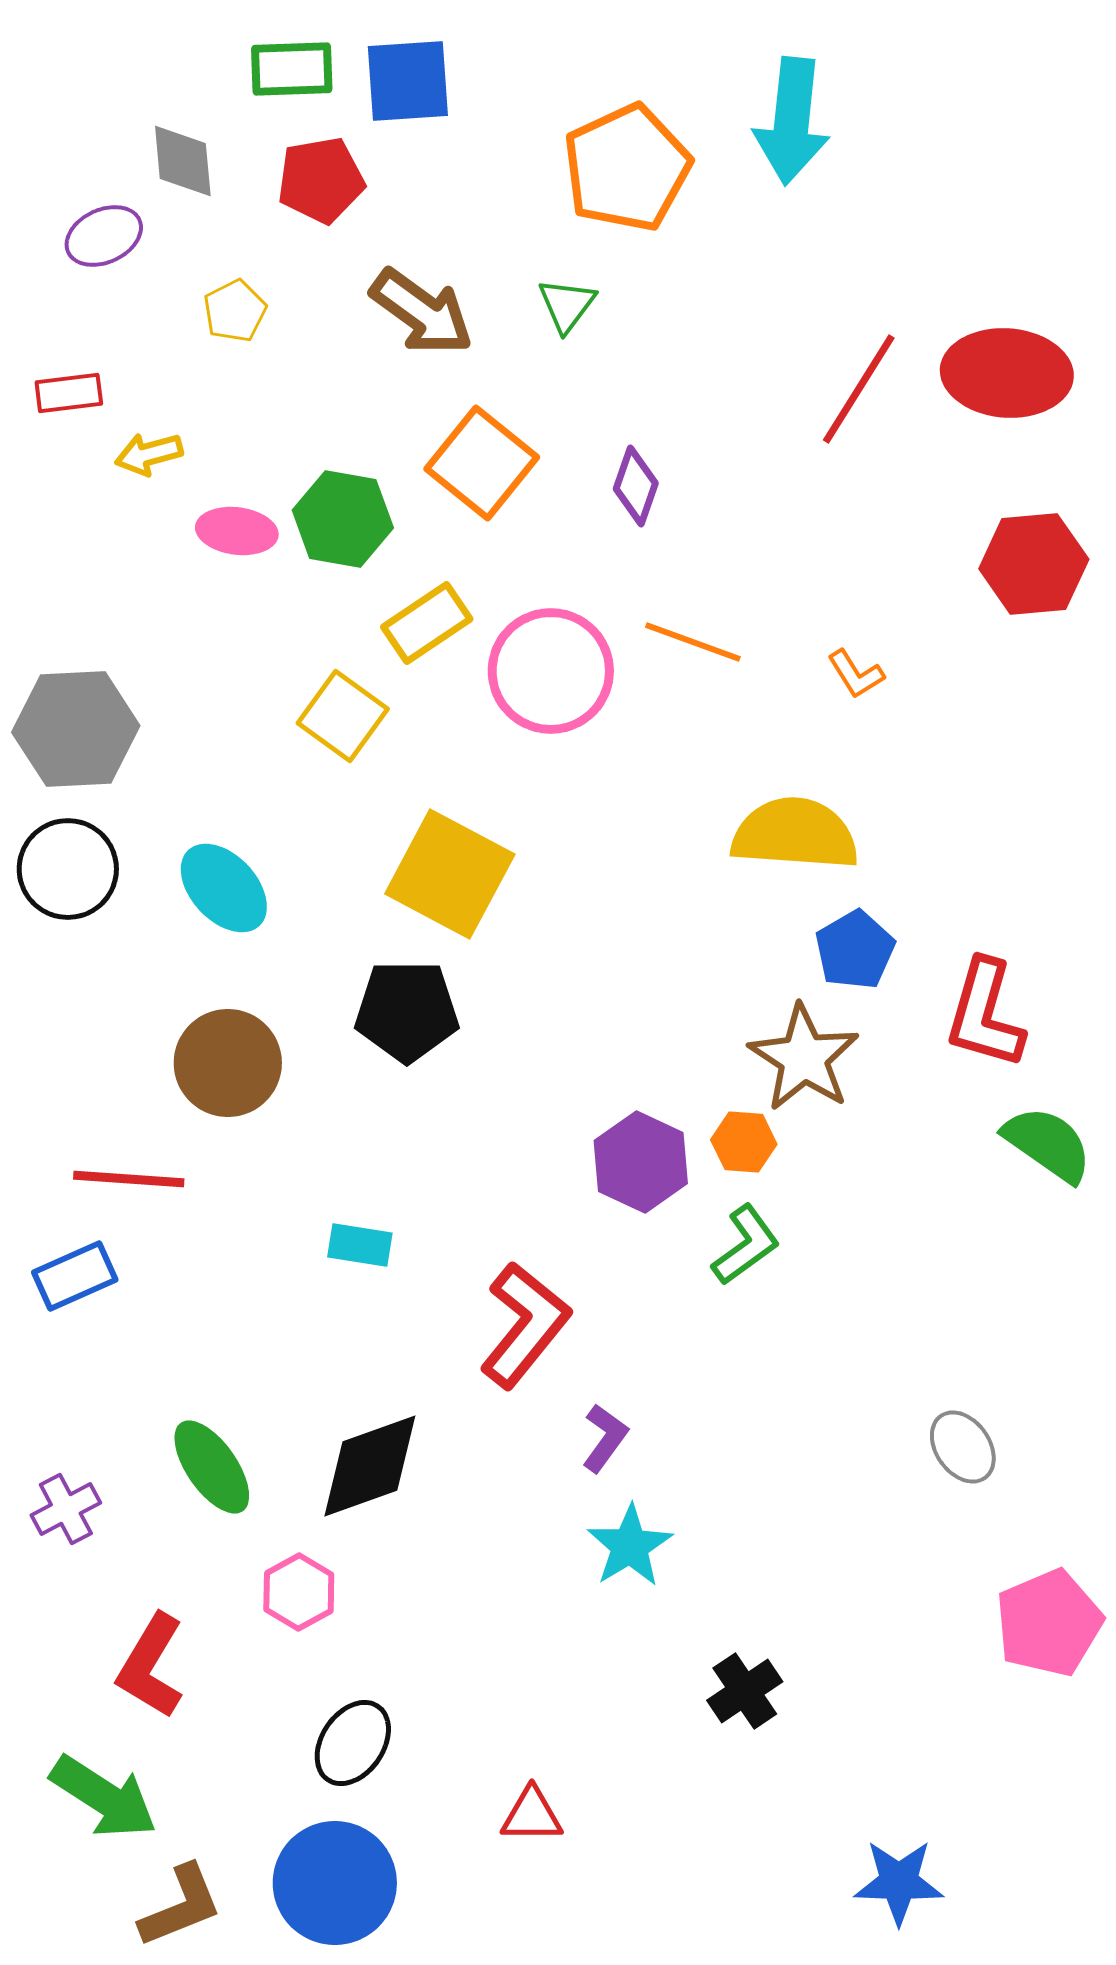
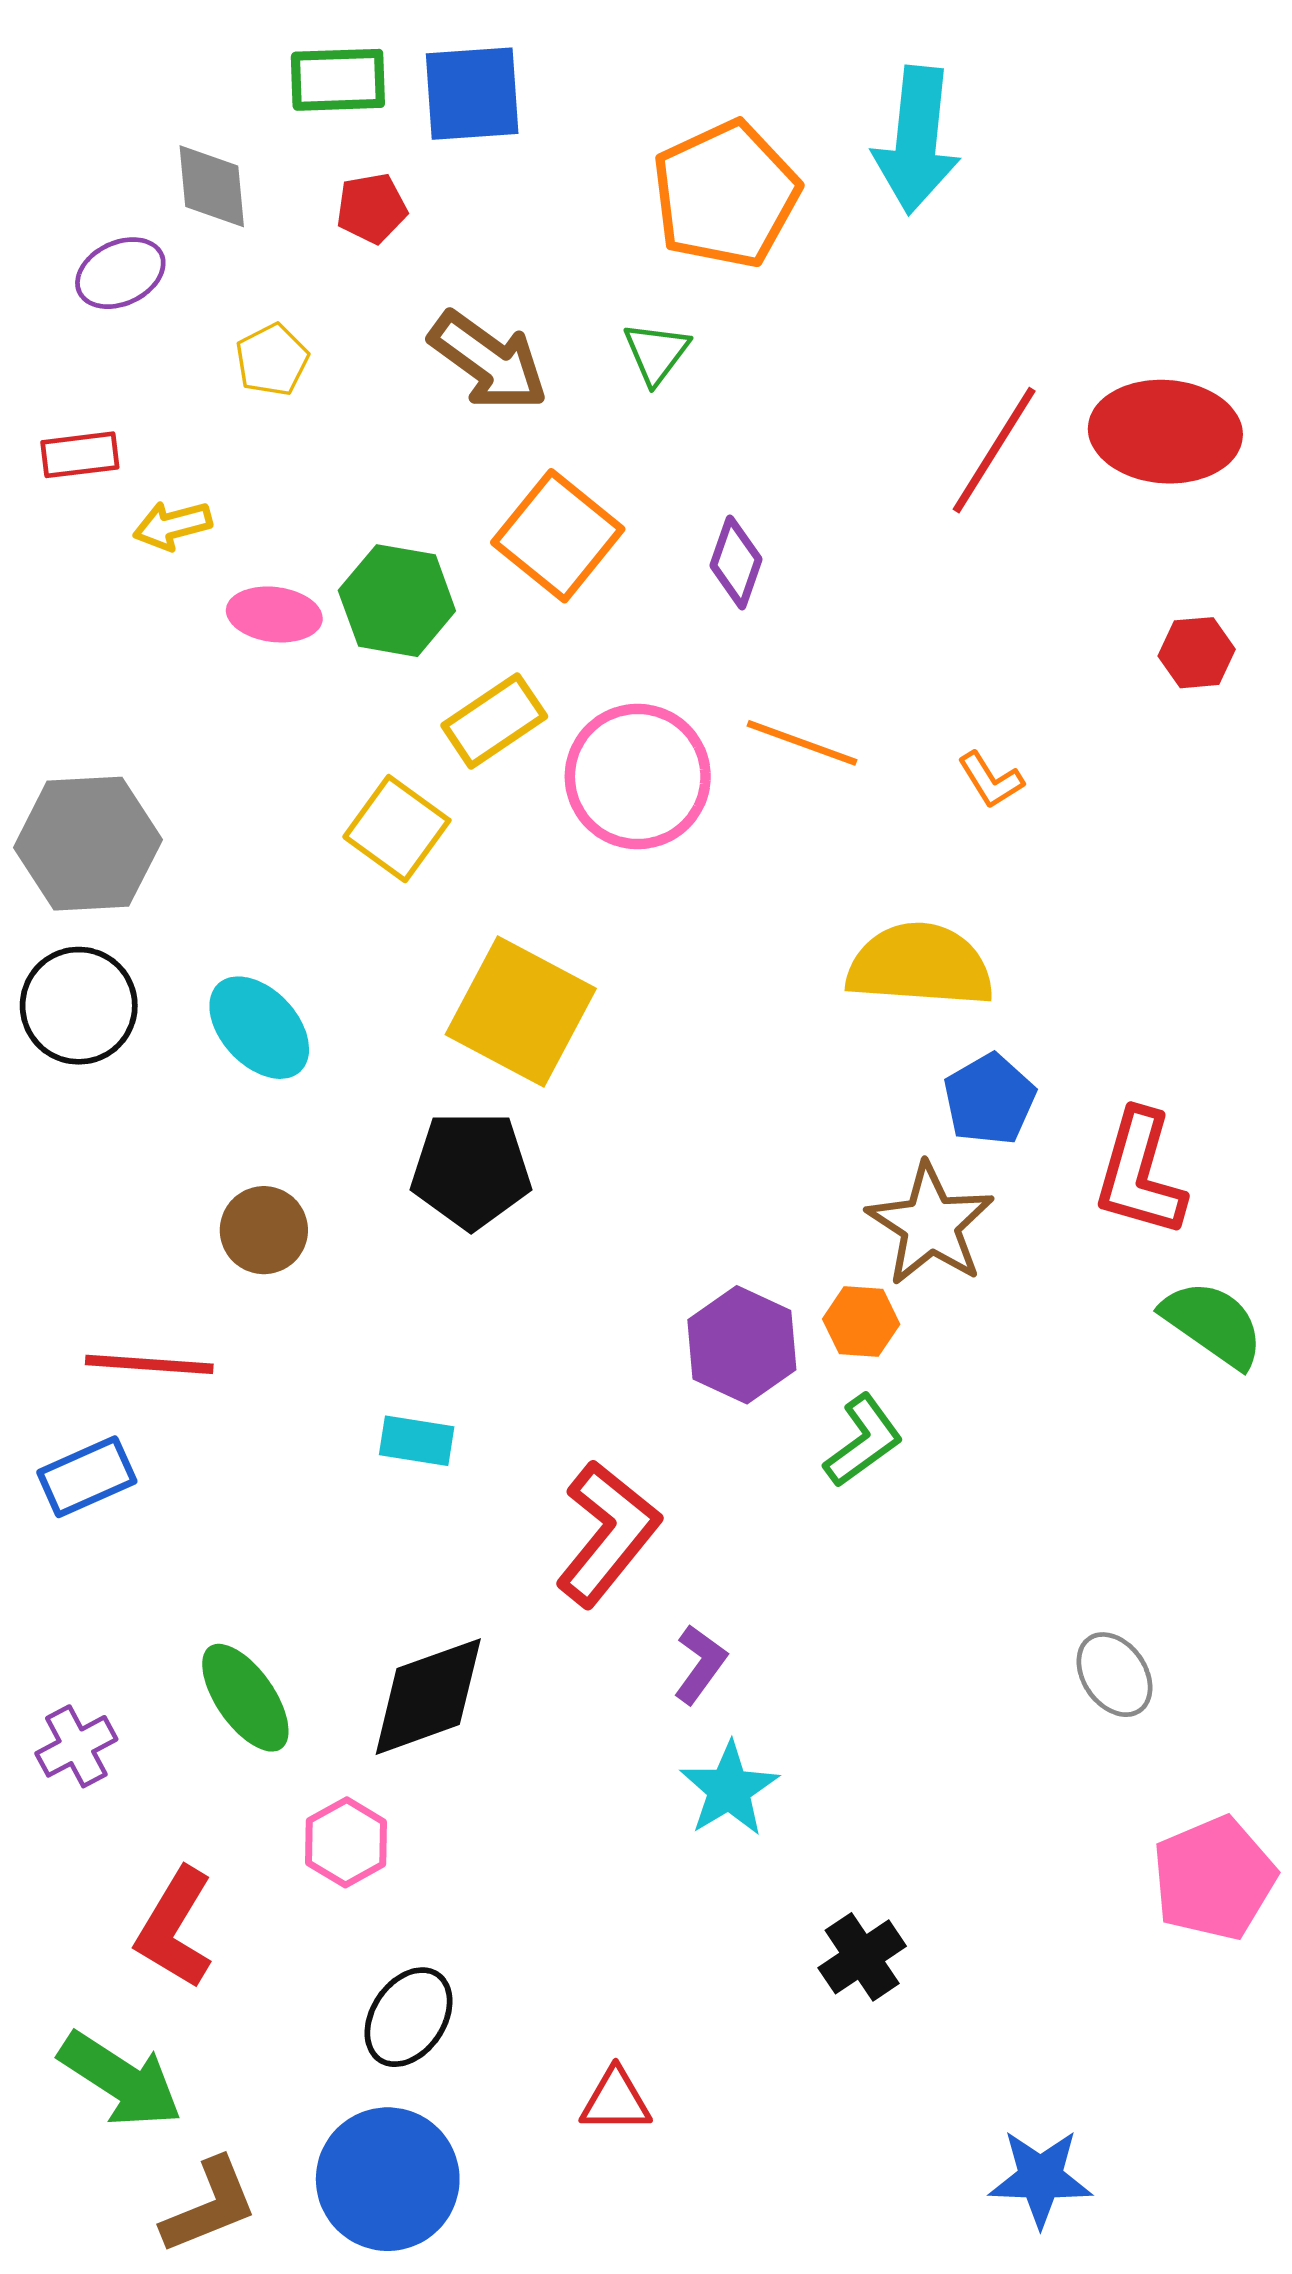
red pentagon: (321, 180) -> (371, 208), size x0.7
red hexagon: (1034, 564) -> (1197, 653), size x0.6
brown circle: (228, 1063) -> (264, 1230), size x0.7

